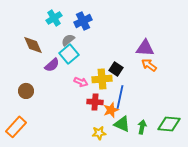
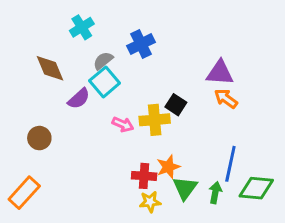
blue cross: (83, 21) -> (141, 44), moved
blue line: (120, 97) -> (230, 164), moved
red cross: (95, 102) -> (144, 176), moved
green triangle: (122, 124) -> (185, 188), turned 42

